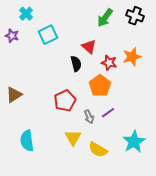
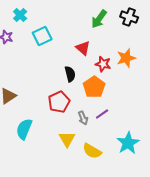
black semicircle: (76, 64) -> (70, 74), moved
cyan semicircle: (27, 141) -> (24, 129), moved, turned 30

